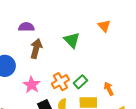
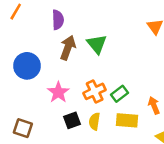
purple semicircle: (26, 27) -> (58, 20), turned 84
green triangle: (72, 40) -> (97, 44), moved

